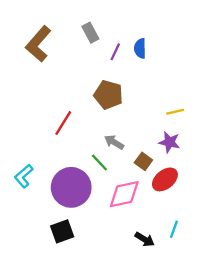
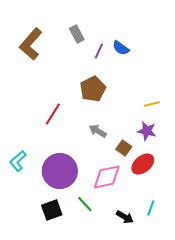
blue semicircle: (140, 48) -> (121, 48), turned -54
brown pentagon: (108, 95) -> (93, 89), turned 30
green line: (99, 163) -> (85, 204), moved

